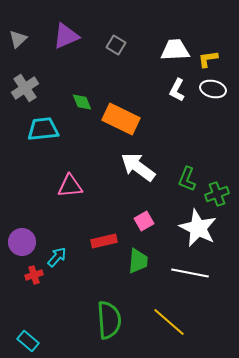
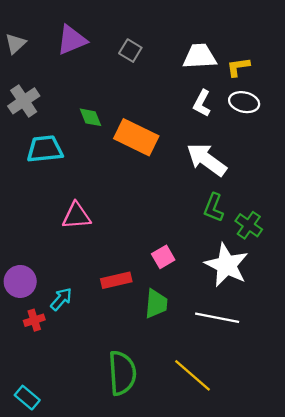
white arrow: (138, 167) -> (207, 160), moved
green cross: (217, 194) -> (249, 225), turned -35

